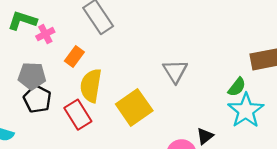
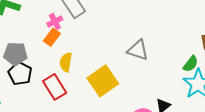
pink cross: (45, 34) -> (55, 22), moved
gray triangle: (175, 71) -> (138, 50), turned -40
yellow semicircle: (91, 86) -> (66, 62), size x0.7

